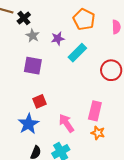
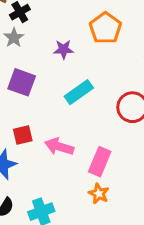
gray star: (33, 36) -> (14, 38), moved
cyan rectangle: (77, 53) -> (79, 92), moved
pink arrow: (66, 123) -> (59, 147), moved, turned -48

